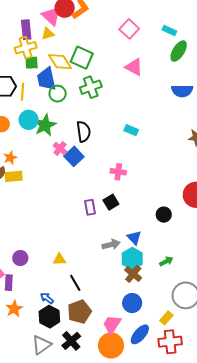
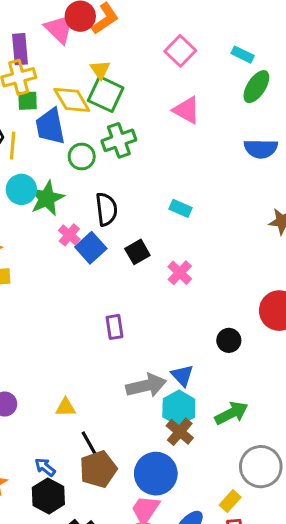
yellow triangle: (48, 34) -> (100, 70), moved, turned -48
green circle: (58, 94) -> (82, 157), moved
pink cross: (118, 172) -> (180, 273), moved, turned 35
black square: (111, 202) -> (137, 252), moved
gray arrow: (111, 245) -> (146, 386), size x1.4
green arrow: (166, 261) -> (231, 413), size x1.5
blue circle: (132, 303) -> (156, 474), moved, size x1.4
brown pentagon: (79, 312) -> (98, 469), moved

